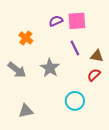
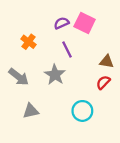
pink square: (77, 21) -> (85, 23), turned 30
purple line: (75, 48) -> (67, 49), moved
gray triangle: (26, 111) -> (31, 111), moved

